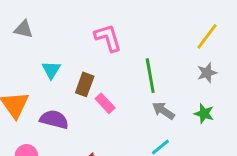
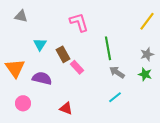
gray star: (207, 73) -> (147, 54), moved
brown rectangle: (85, 84) -> (63, 54), turned -49

